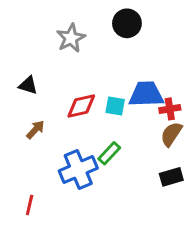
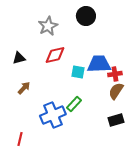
black triangle: (28, 85) -> (19, 58), turned -32
red diamond: (81, 106) -> (55, 55), moved

